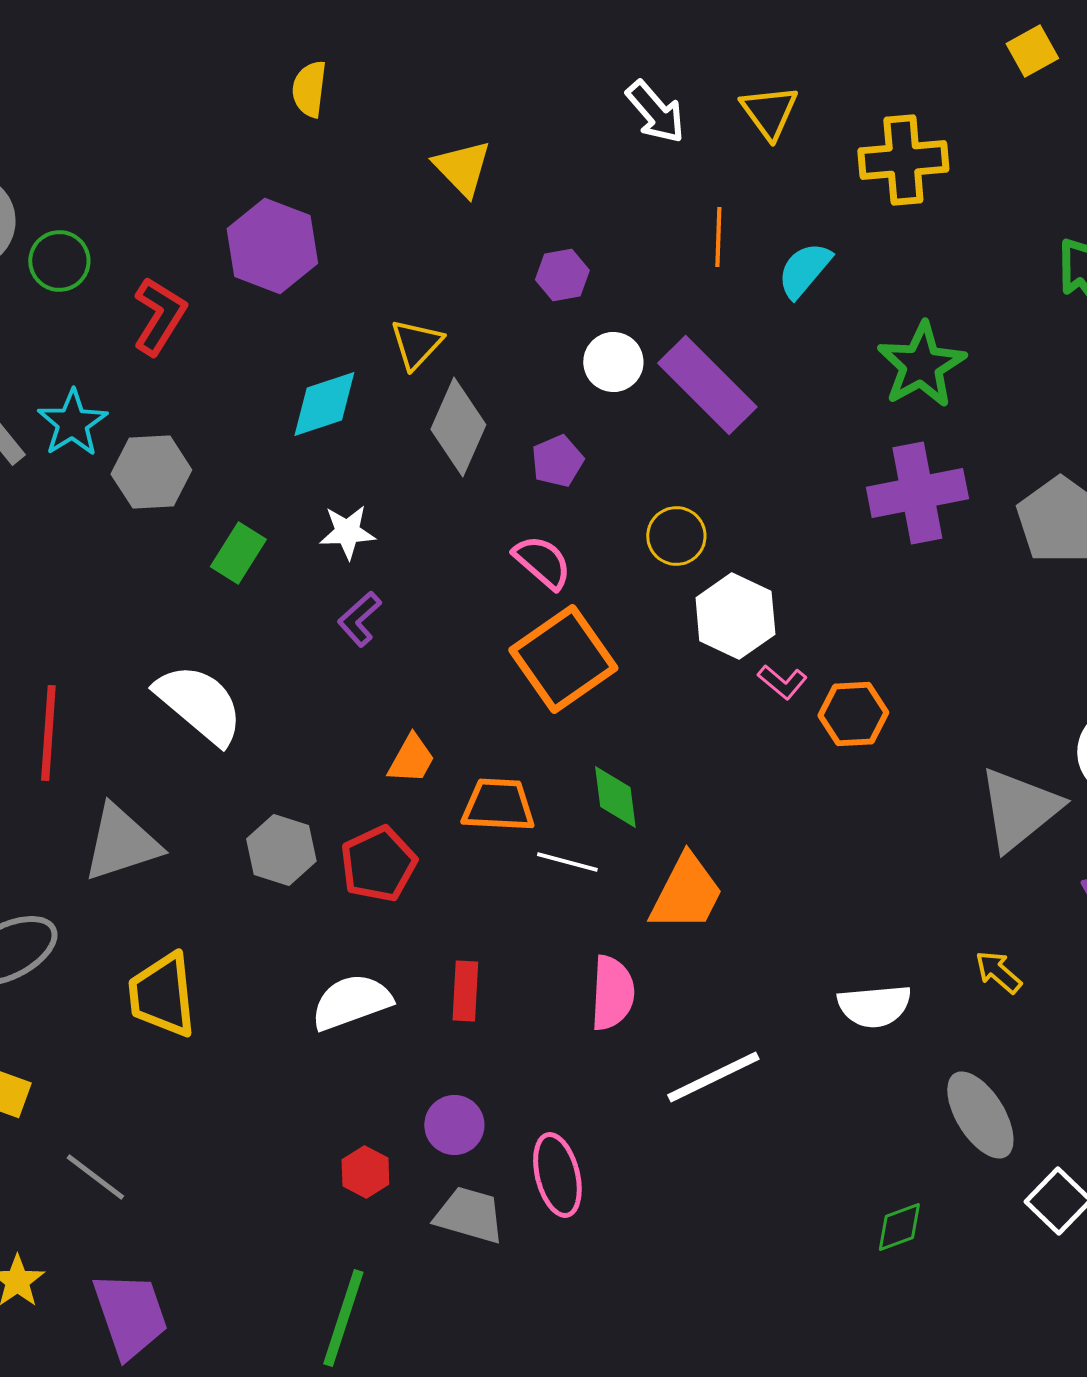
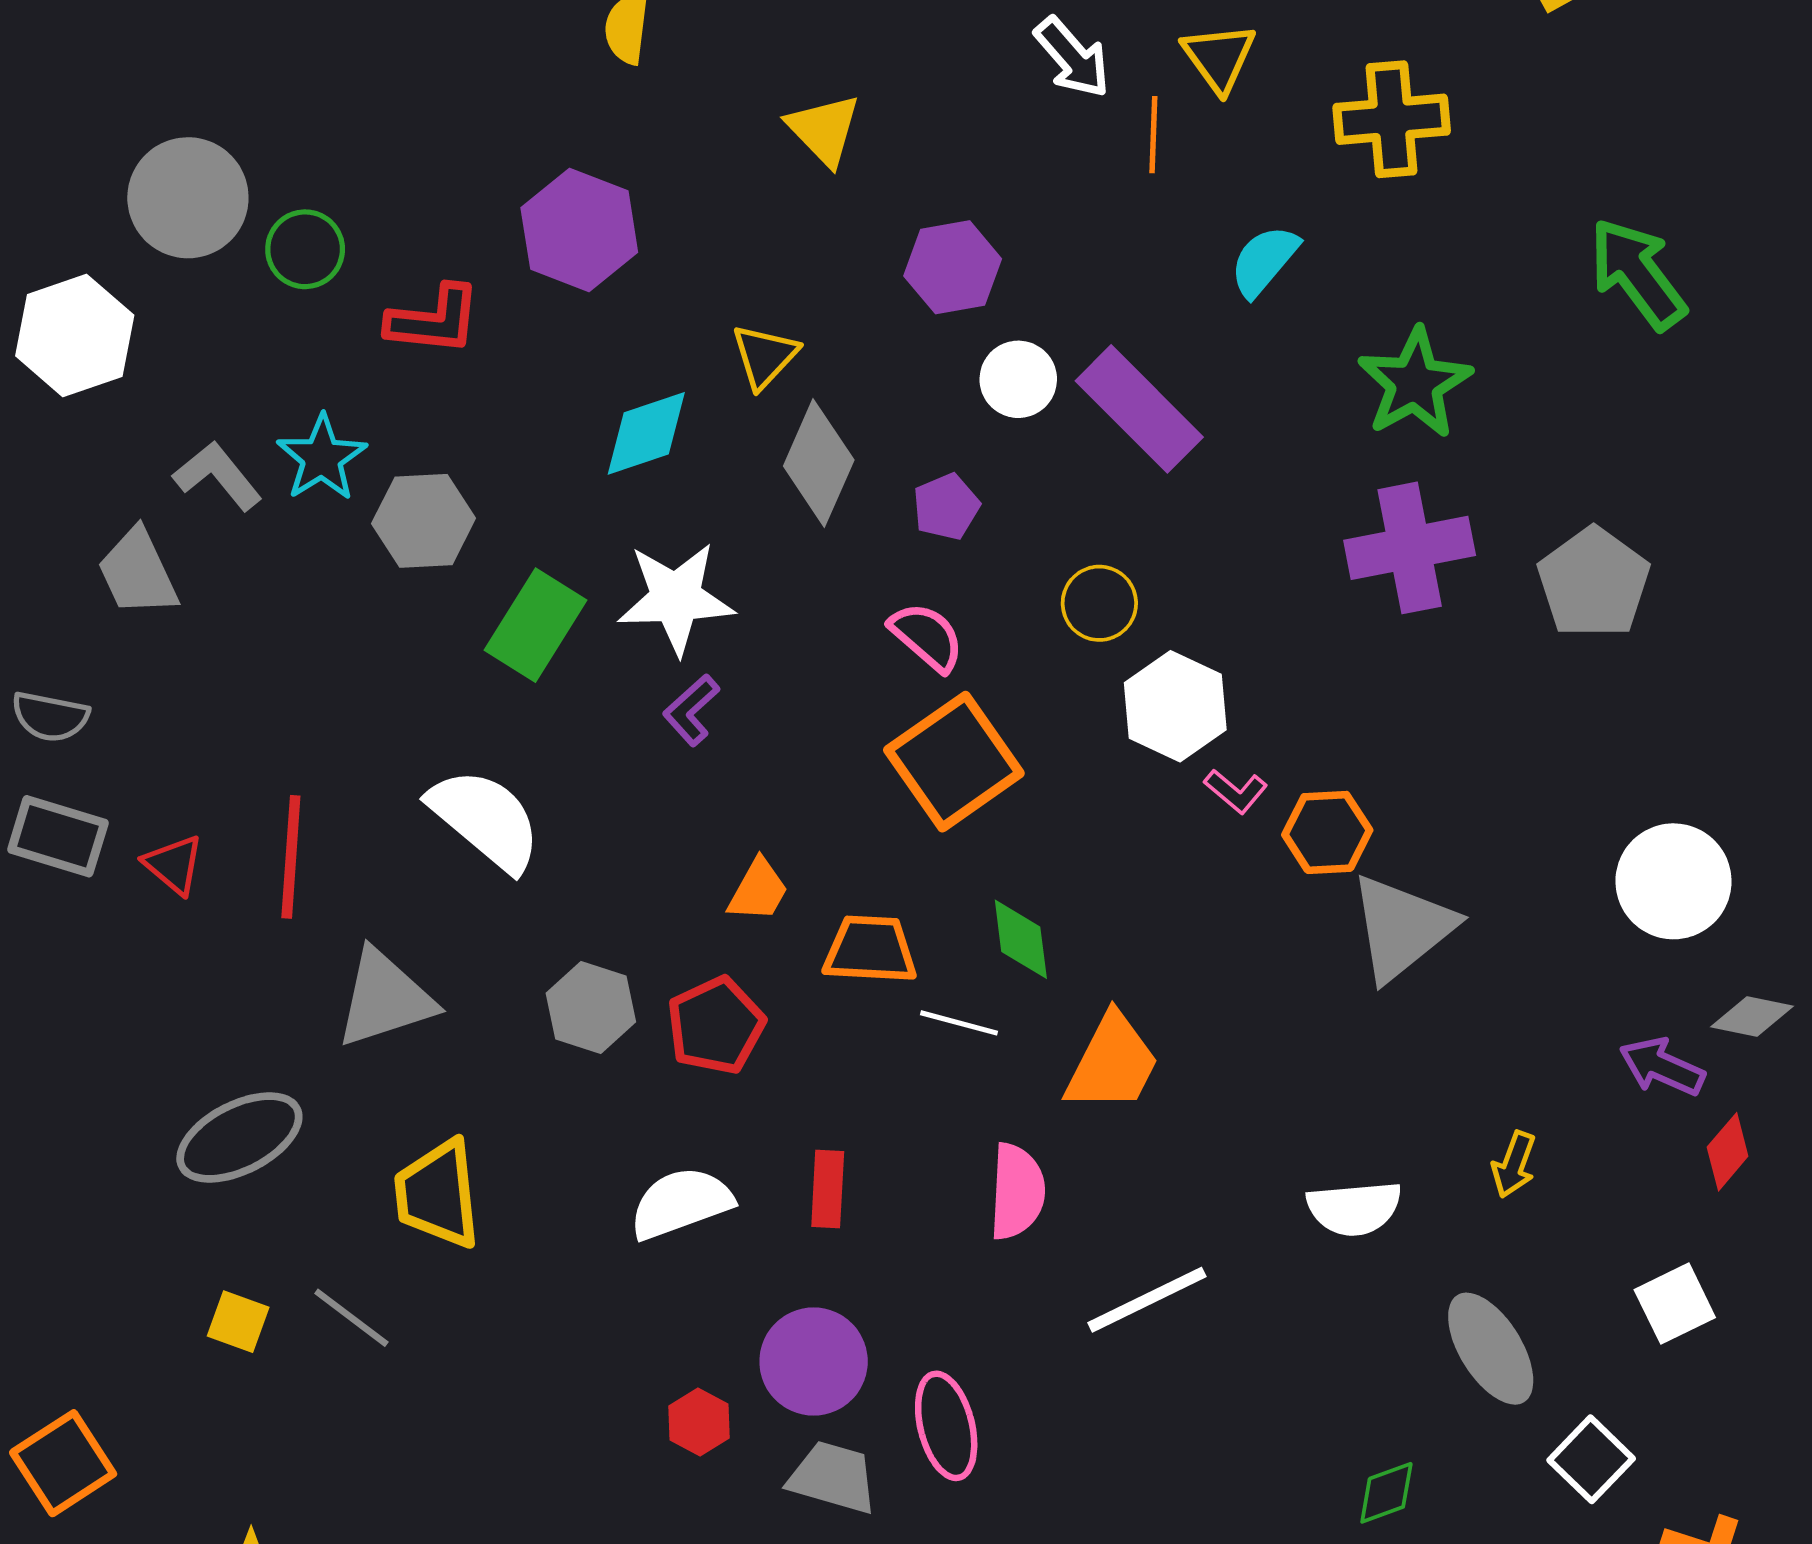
orange line: (718, 237) -> (1153, 135), moved
purple hexagon: (562, 275) -> (953, 267), size x1.4
red L-shape: (159, 316) -> (434, 320), turned 64
white star: (347, 532) -> (676, 598), size x1.6
green rectangle: (238, 553) -> (536, 625), size x1.4
gray triangle: (1019, 809) -> (1402, 928), moved
yellow arrow: (998, 972) -> (1514, 1165), turned -111
purple circle: (454, 1125) -> (814, 1361), size x1.4
gray line: (95, 1177) -> (351, 1318), moved

